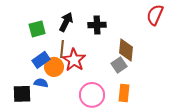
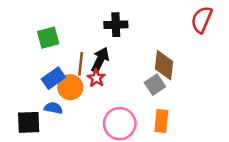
black arrow: (66, 22) -> (100, 60), moved
black cross: (97, 25) -> (116, 25), moved
red star: (74, 60) -> (96, 78), size x0.6

